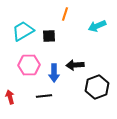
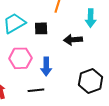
cyan arrow: (97, 26) -> (91, 18), turned -66
black arrow: (75, 65) -> (73, 40), moved

